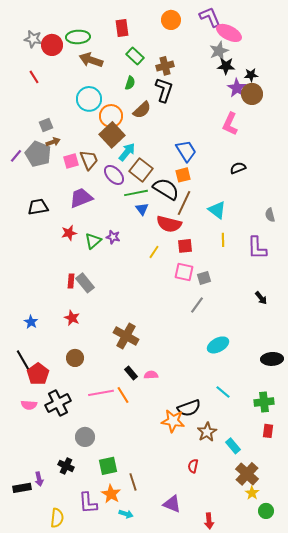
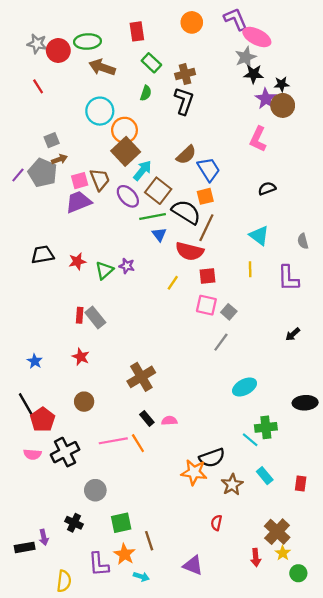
brown semicircle: (142, 110) -> (186, 155), moved
purple trapezoid: (81, 198) -> (78, 202), moved
black trapezoid: (38, 207) -> (43, 255), moved
cyan triangle: (217, 210) -> (259, 236), moved
gray square: (204, 278) -> (229, 312), turned -32
black arrow: (261, 298) -> (293, 334), turned 88
brown cross: (126, 336) -> (141, 377), turned 30
green cross: (264, 402) -> (266, 427), moved
cyan rectangle: (233, 446) -> (265, 476), moved
red arrow: (209, 521) -> (256, 558), moved

